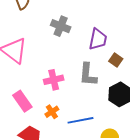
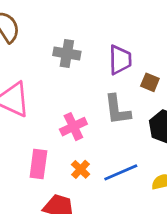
pink rectangle: (22, 101) -> (38, 164), turned 55

